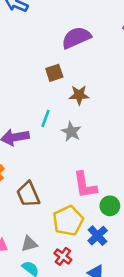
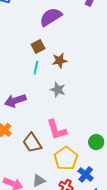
cyan line: (45, 118) -> (36, 68), moved
pink L-shape: (85, 185) -> (57, 130), moved
blue cross: (98, 236) -> (86, 175), moved

